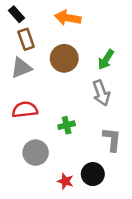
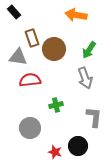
orange arrow: (68, 18) -> (76, 15), moved
brown rectangle: (26, 39) -> (32, 38), moved
gray triangle: (21, 68) -> (18, 57), turned 30
red semicircle: (25, 110) -> (30, 80), moved

